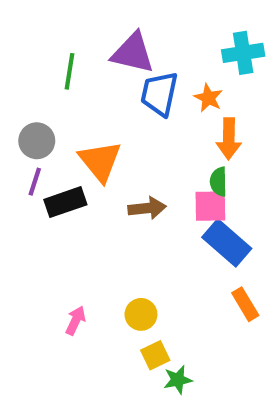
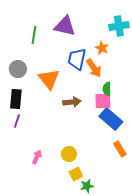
blue trapezoid: (159, 94) -> (77, 59), moved
orange arrow: (229, 139) -> (94, 68), moved, turned -36
purple line: (35, 182) -> (17, 121), moved
black rectangle: (65, 202) -> (16, 99), moved, turned -66

